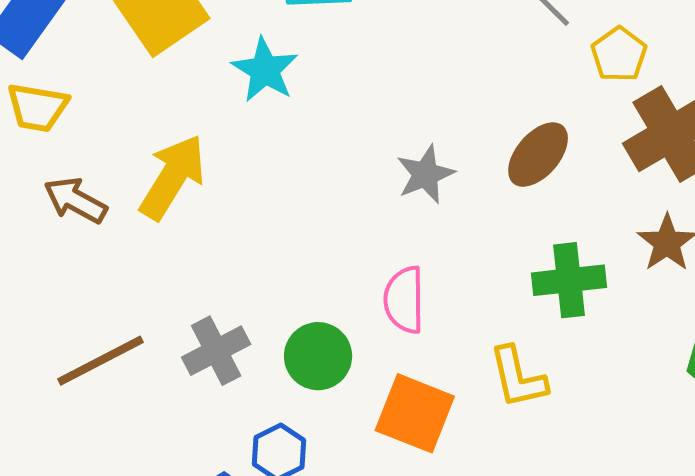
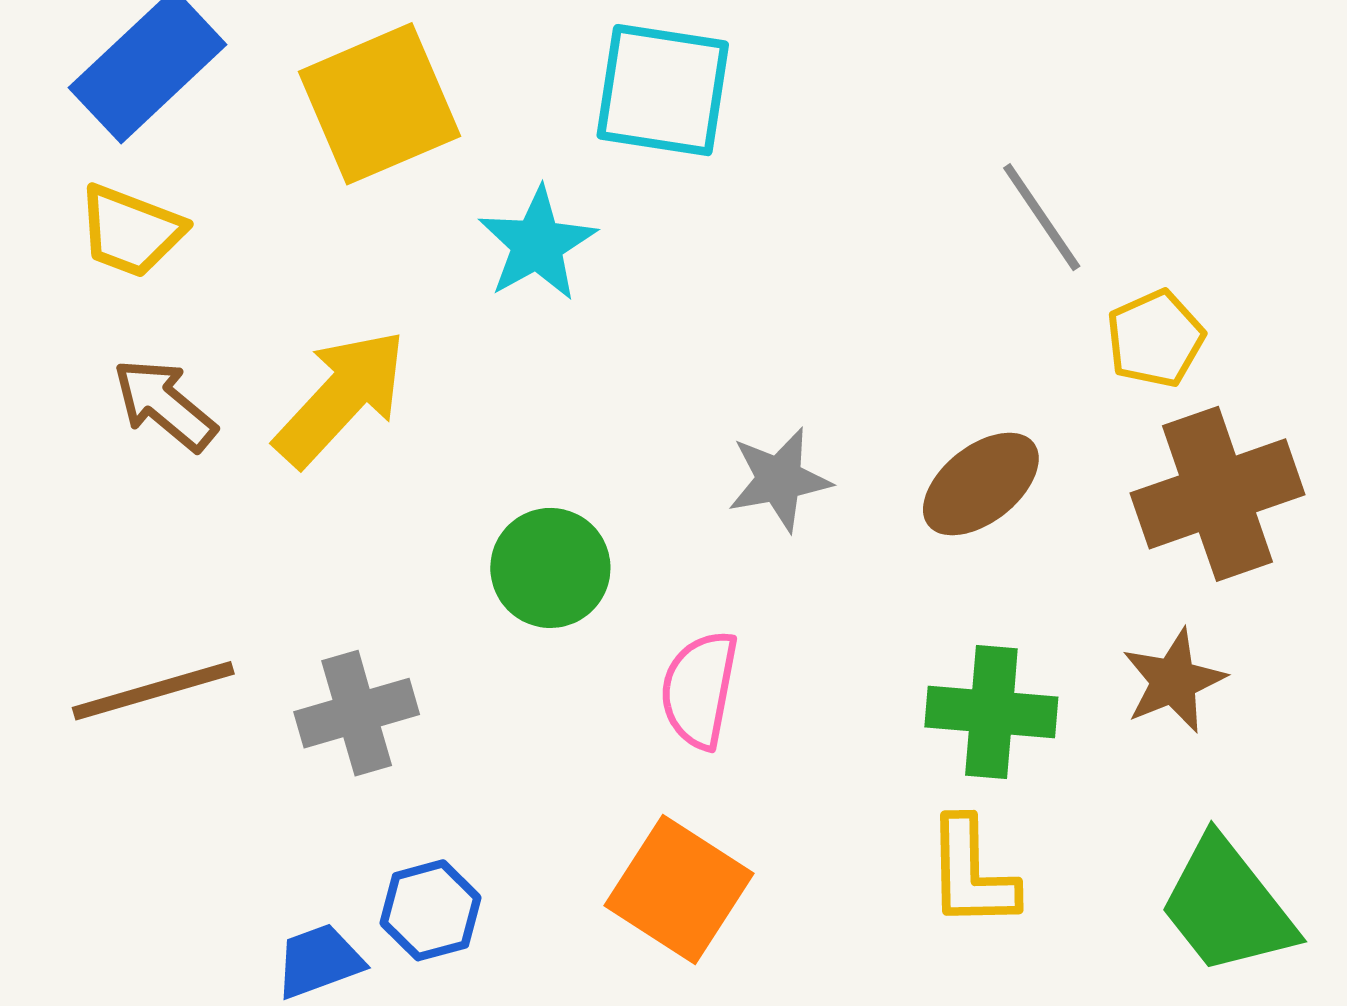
green circle: (318, 356) -> (550, 568), moved
yellow L-shape: (518, 377) -> (971, 873), moved

